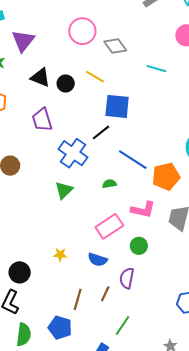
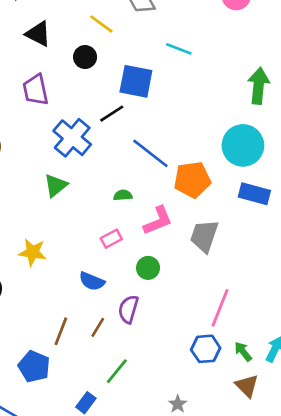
cyan line: (156, 69) -> (179, 49), moved
yellow line: (95, 77) -> (101, 24), moved
black circle: (66, 83) -> (85, 57), moved
green semicircle: (109, 184) -> (123, 195), moved
pink L-shape: (143, 210) -> (158, 221), turned -40
pink rectangle: (109, 226) -> (111, 239), size x0.6
yellow star: (60, 255) -> (33, 252), moved, size x1.5

